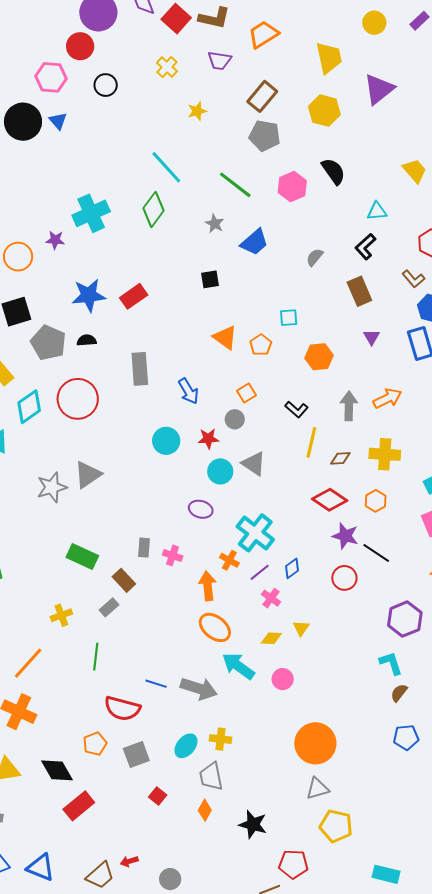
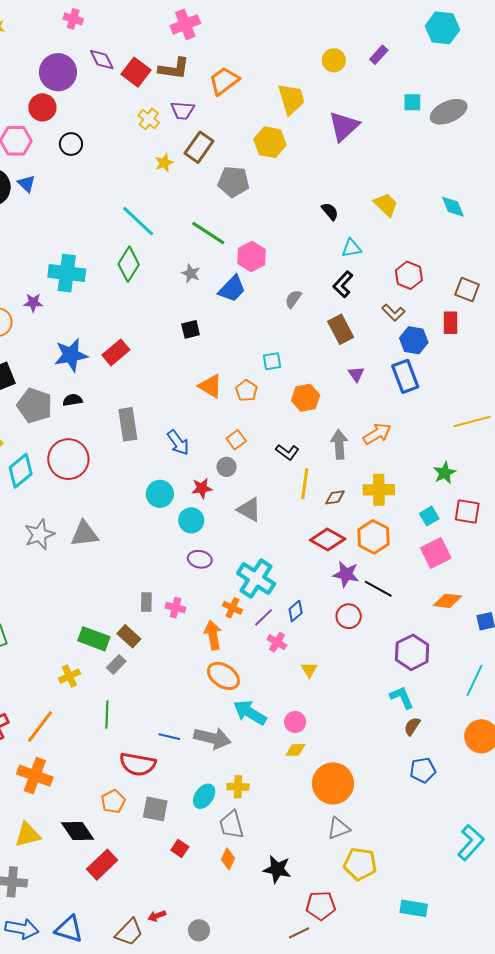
yellow cross: (167, 67) -> (149, 119), moved
brown rectangle: (262, 96) -> (199, 147), moved
yellow hexagon: (324, 111) -> (270, 142), moved
black semicircle: (333, 171) -> (330, 211), moved, size x0.7
pink hexagon: (292, 187) -> (252, 257), moved
cyan cross: (91, 213) -> (67, 273), turned 36
cyan circle: (220, 471) -> (191, 520), moved
gray triangle: (88, 475) -> (84, 534), turned 32
gray star: (52, 487) -> (39, 535), moved
orange hexagon: (376, 501) -> (373, 537), size x1.5
green rectangle: (82, 557) -> (94, 639), moved
yellow diamond: (271, 638) -> (295, 750), moved
gray square: (136, 755) -> (155, 809), turned 36

